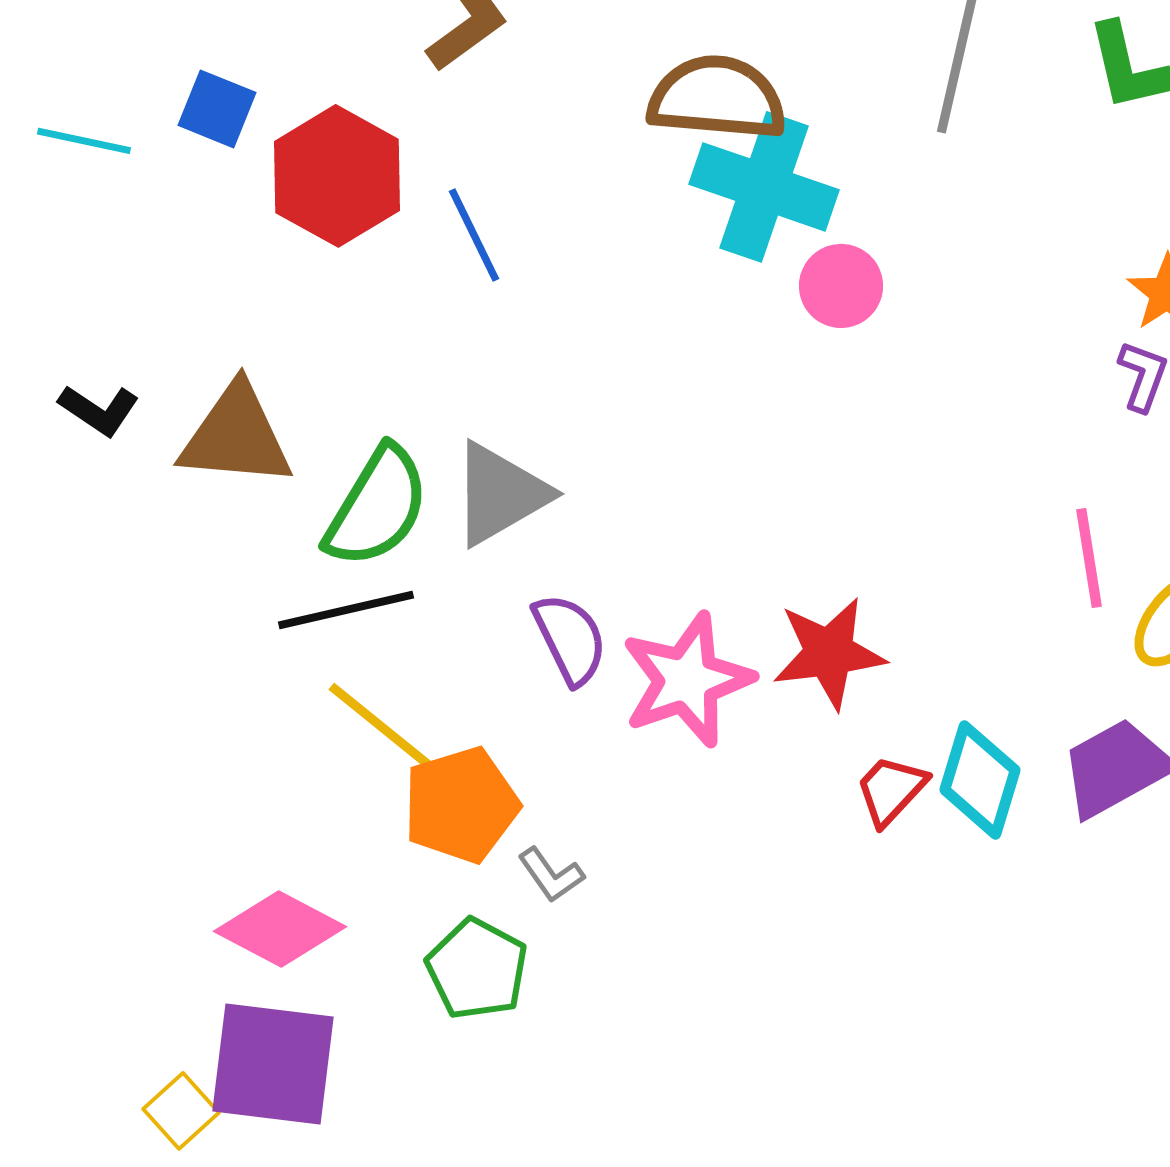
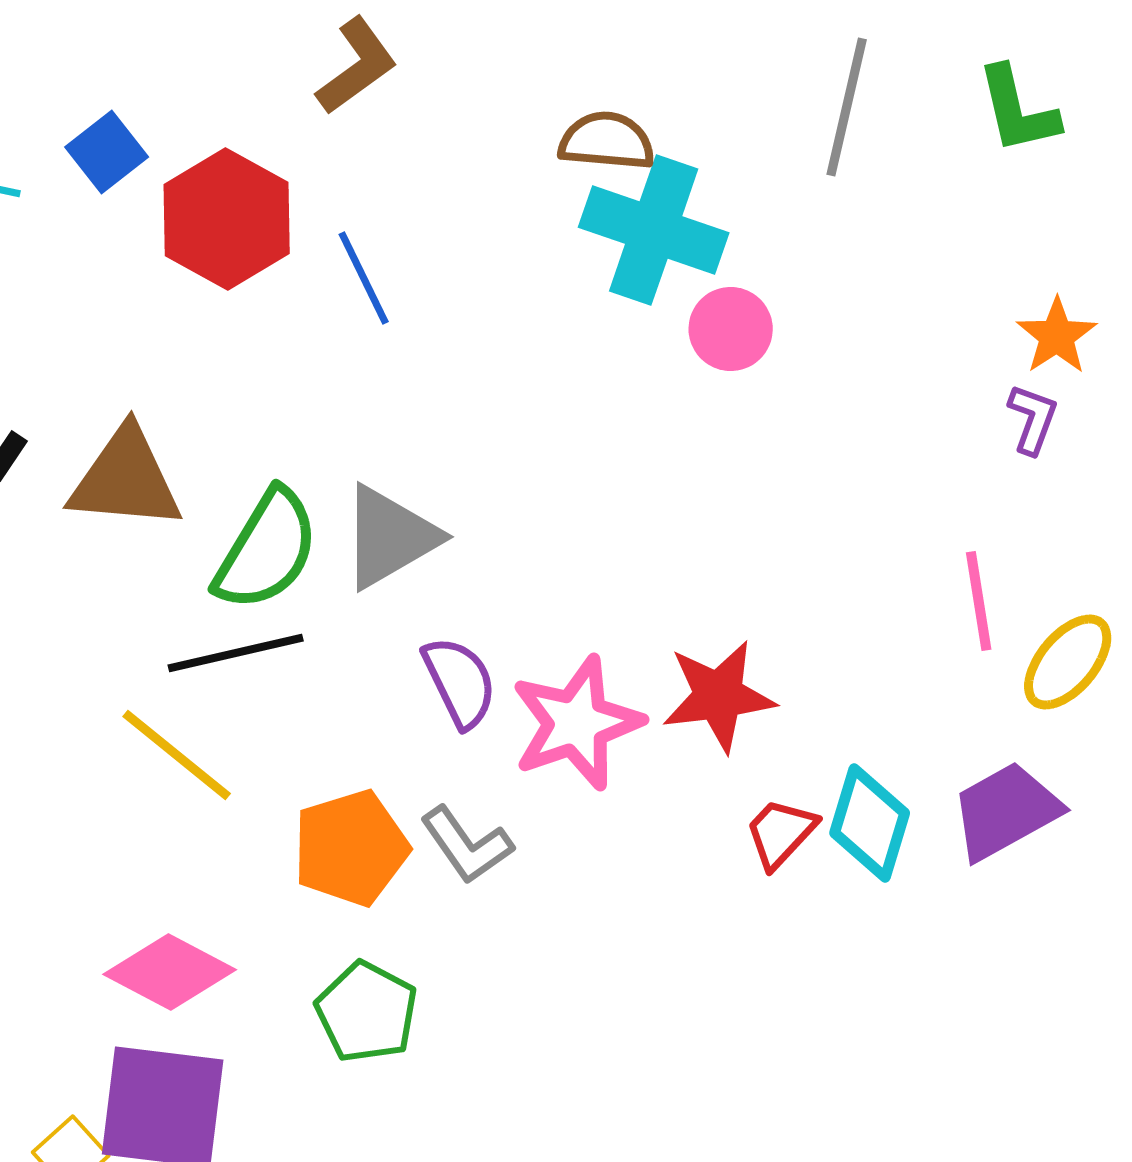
brown semicircle: (717, 98) -> (607, 141), size x0.7
blue square: (217, 109) -> (107, 152), turned 30
yellow line: (383, 728) -> (177, 755), moved
gray L-shape: (551, 875) -> (467, 845), moved, size x1.4

